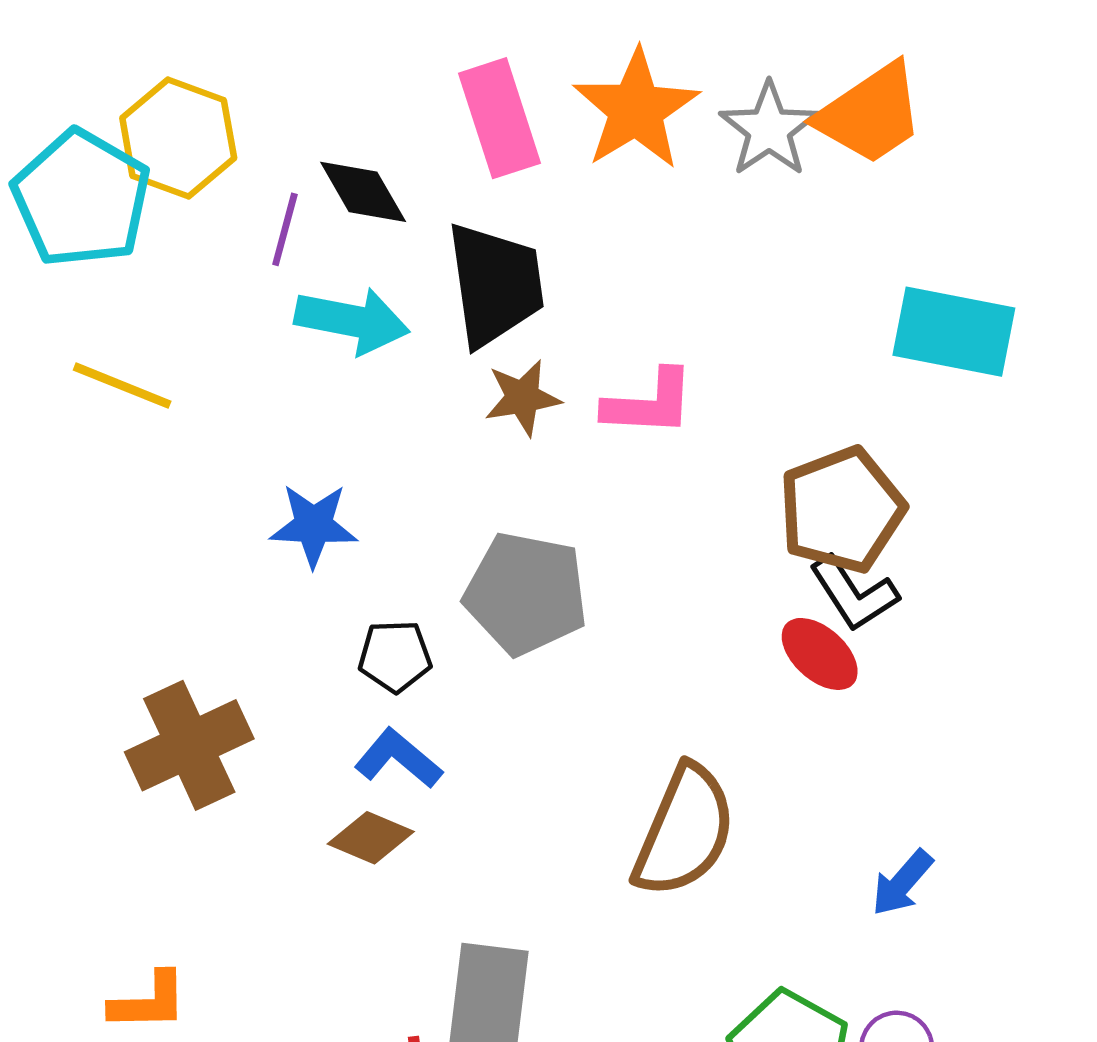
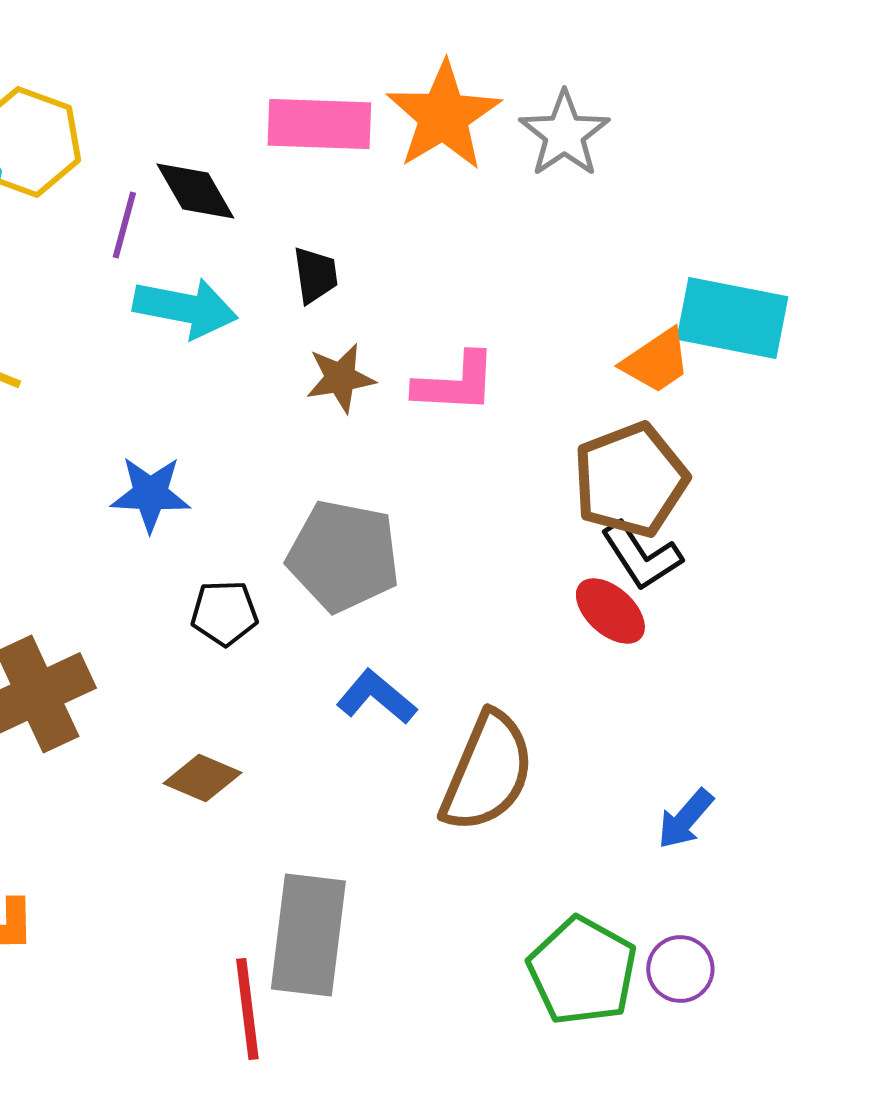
orange trapezoid: (870, 114) -> (656, 361), moved, size x0.7
pink rectangle: (499, 118) -> (319, 124), turned -70
black trapezoid: (495, 284) -> (315, 275), size x0.5
blue L-shape: (398, 759) -> (376, 697), moved

